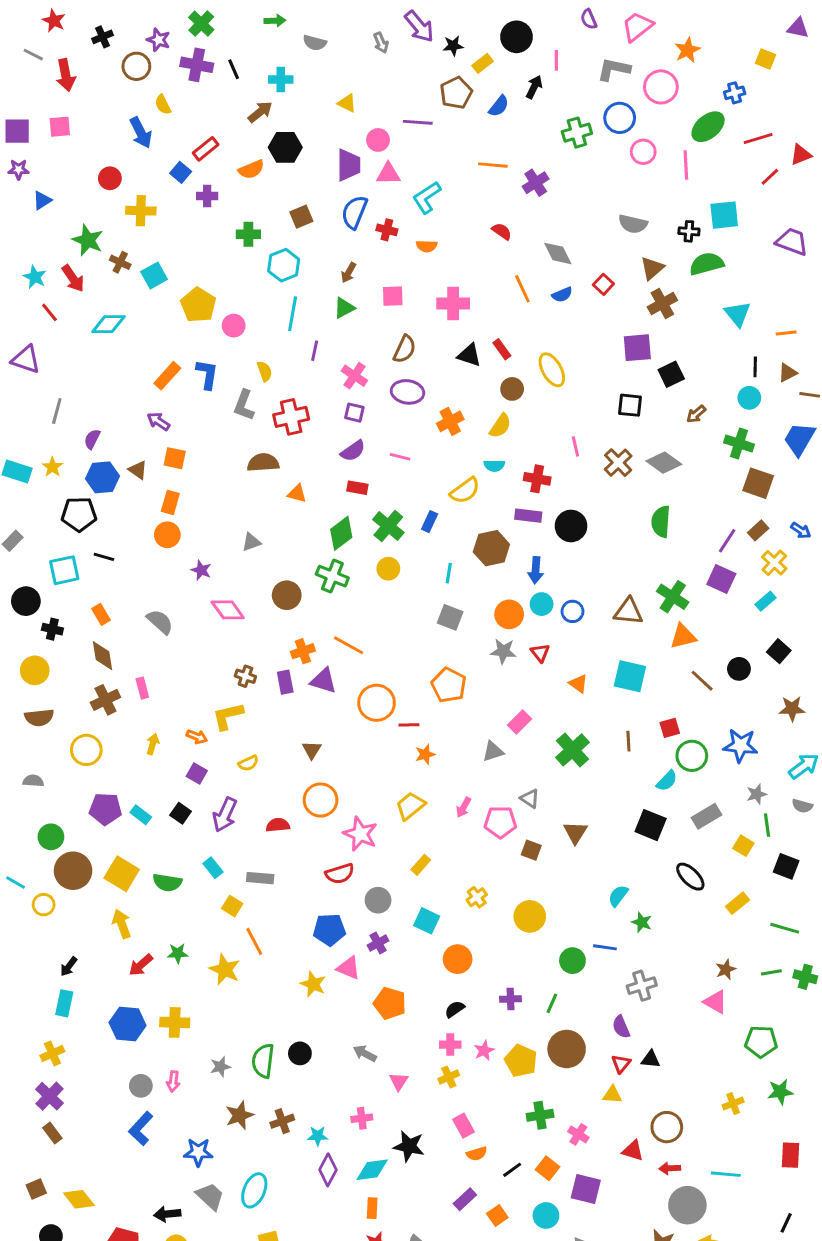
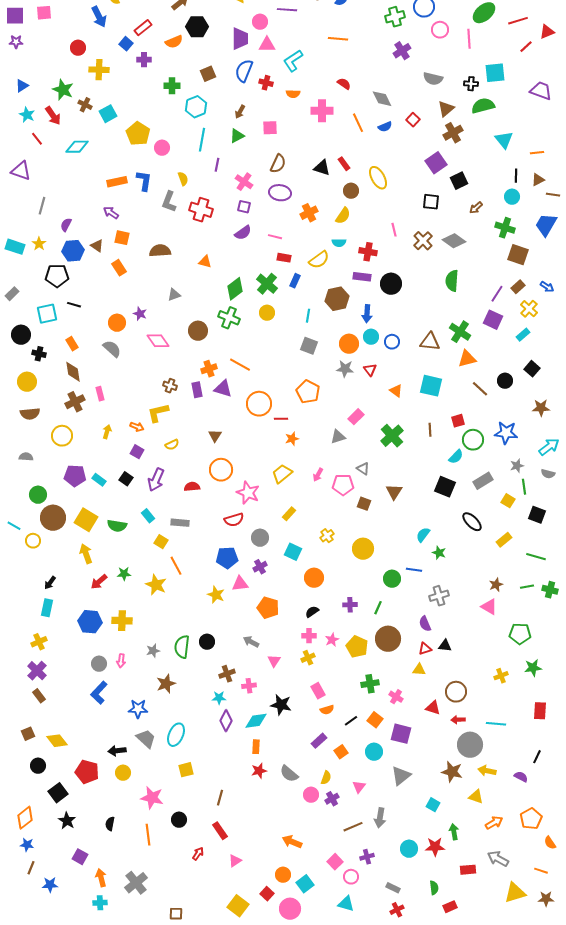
purple cross: (536, 183) -> (402, 51), moved
blue triangle: (42, 200) -> (22, 86), moved
pink cross: (453, 304) -> (322, 111), moved
purple square: (637, 348) -> (436, 163), turned -30
orange rectangle: (167, 376) -> (117, 182), turned 36
red cross: (291, 417) -> (201, 210), turned 30
brown semicircle: (263, 463) -> (160, 251), moved
red rectangle: (357, 488) -> (284, 258), moved
orange rectangle: (170, 502) -> (119, 268), turned -49
orange circle: (167, 535) -> (117, 323), moved
pink triangle: (349, 968) -> (240, 584), turned -30
red triangle: (621, 1064) -> (425, 649), turned 32
brown cross: (282, 1121) -> (227, 674), moved

